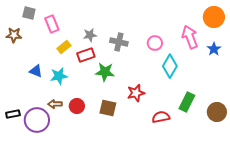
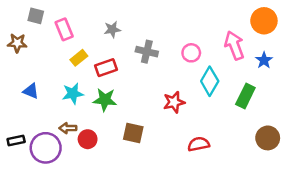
gray star: (90, 35) -> (112, 29), moved
blue triangle: (36, 71) -> (31, 91), moved
green star: (105, 72) -> (105, 100), moved
red star: (136, 93) -> (174, 102), moved
green rectangle: (187, 102) -> (245, 96), moved
red circle: (77, 106) -> (88, 139), moved

